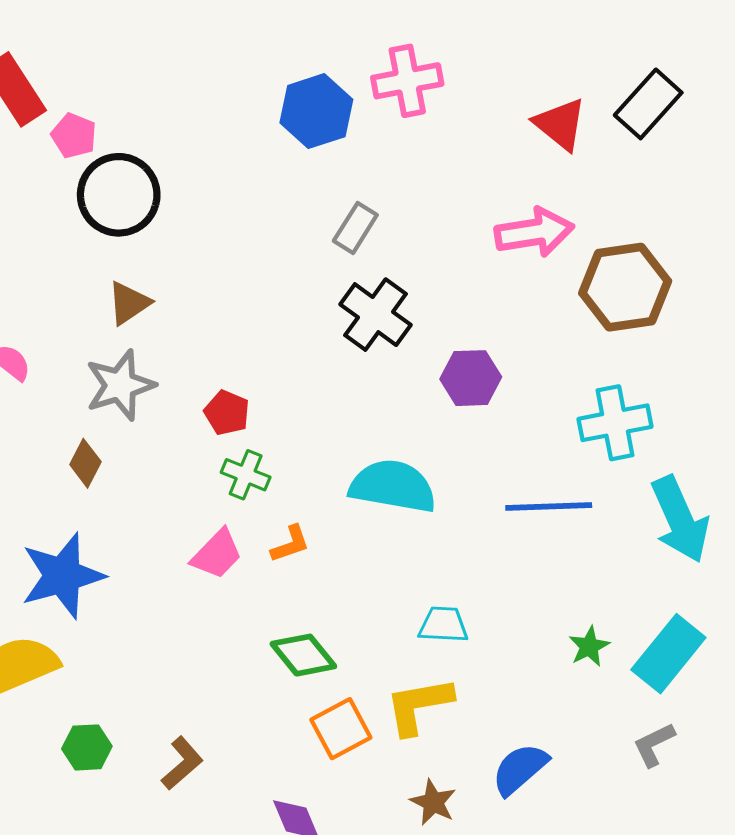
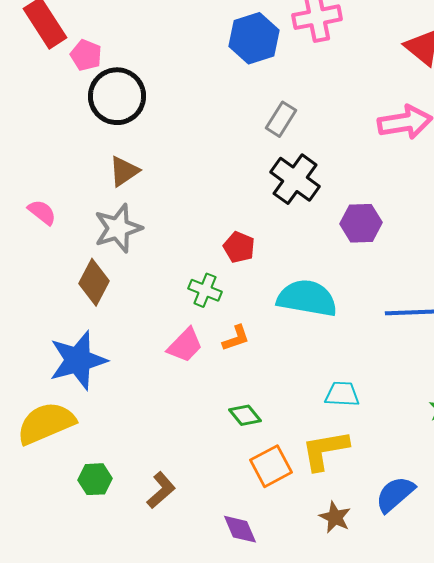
red pentagon: (227, 413) -> (239, 247), moved
brown diamond: (85, 463) -> (94, 282), size x1.4
green diamond: (303, 655) -> (245, 415), size x0.7

